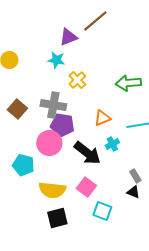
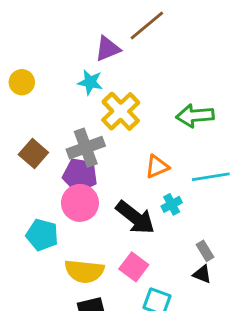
yellow cross: (77, 80) -> (121, 111), size x1.5
gray cross: (53, 105) -> (86, 148), turned -30
purple pentagon: (62, 125) -> (80, 175), moved

